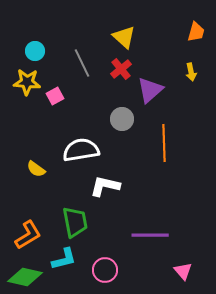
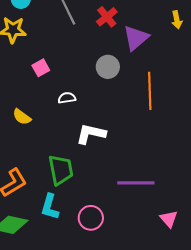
pink square: (55, 96) -> (41, 68), moved
white semicircle: (81, 150) -> (67, 98), size x0.5
cyan L-shape: (64, 259) -> (50, 207), turned 120

